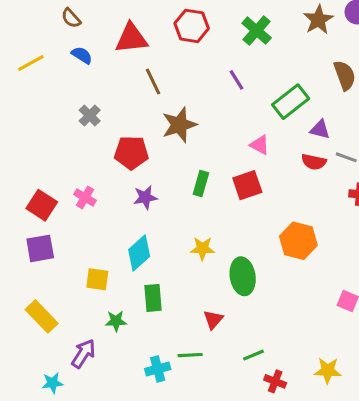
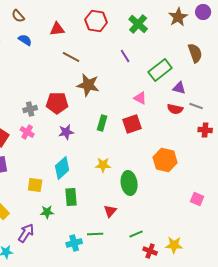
red triangle: (131, 38) -> (57, 29), size x0.7
brown line: (153, 82) -> (71, 57), turned -36
gray cross: (90, 116) -> (30, 109), moved, turned 32
brown star: (179, 125) -> (88, 85), turned 30
yellow star: (328, 371) -> (174, 245), moved

